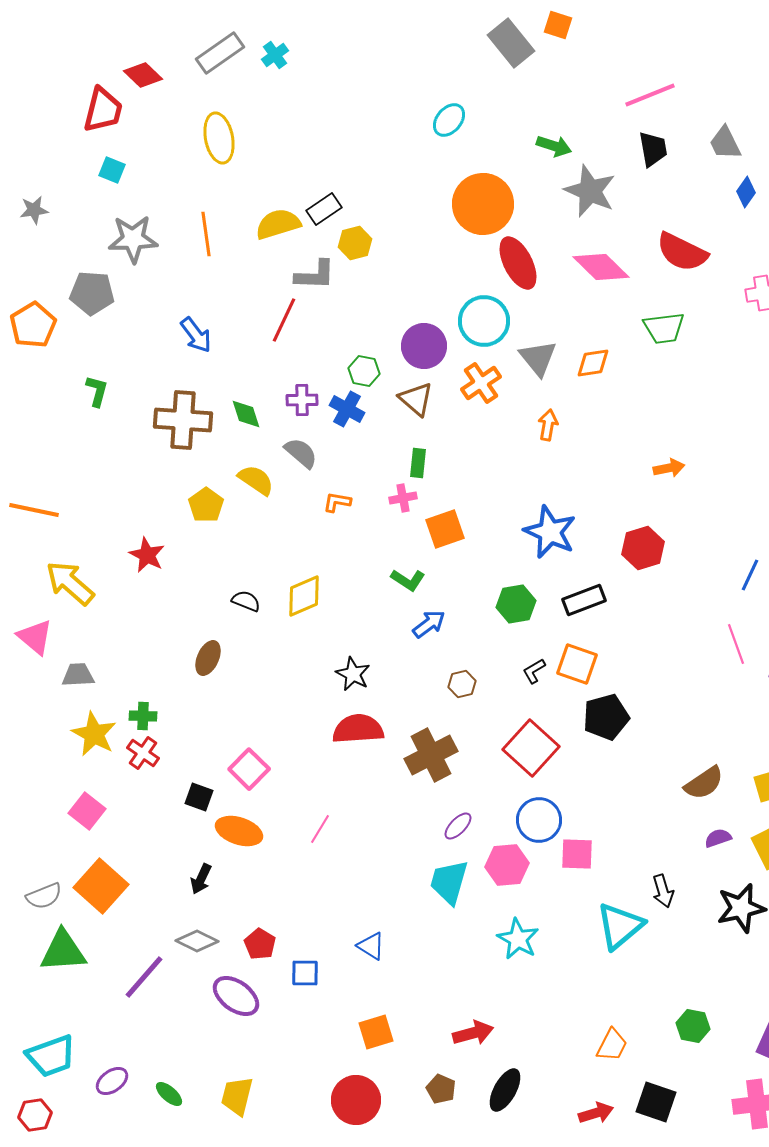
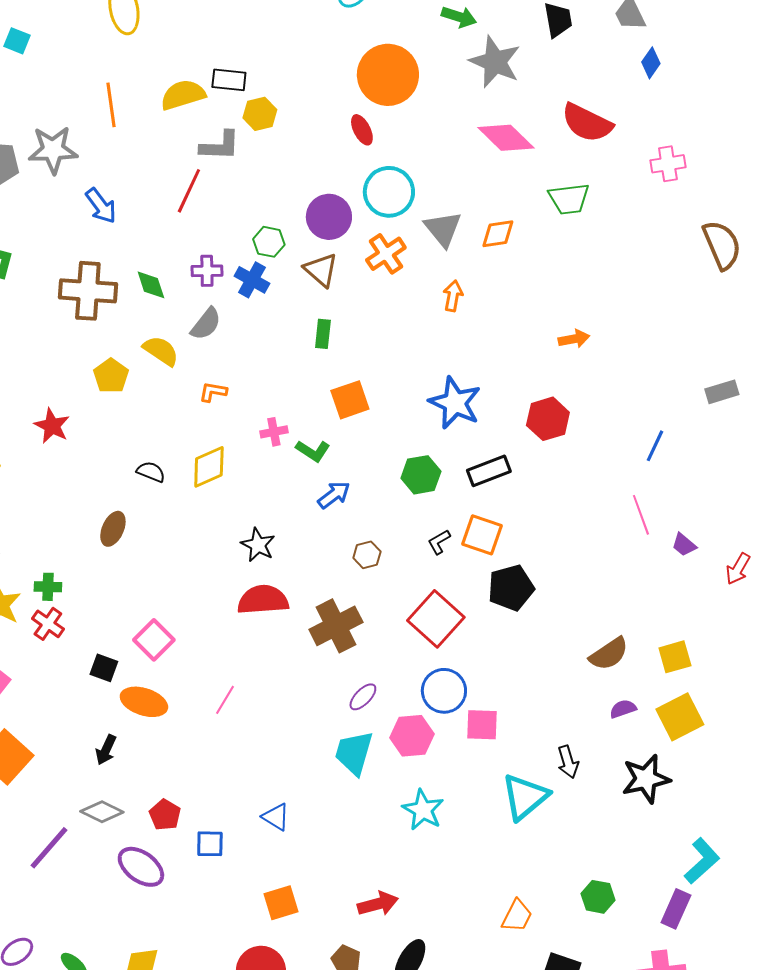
black rectangle: (324, 209) -> (229, 80), turned 40
gray star: (133, 239) -> (53, 150), moved
red ellipse: (518, 263) -> (362, 130), moved, size x0.6
gray semicircle: (301, 453) -> (206, 324), turned 87
pink cross: (403, 498) -> (274, 432), moved
orange L-shape: (337, 502) -> (213, 392), moved

